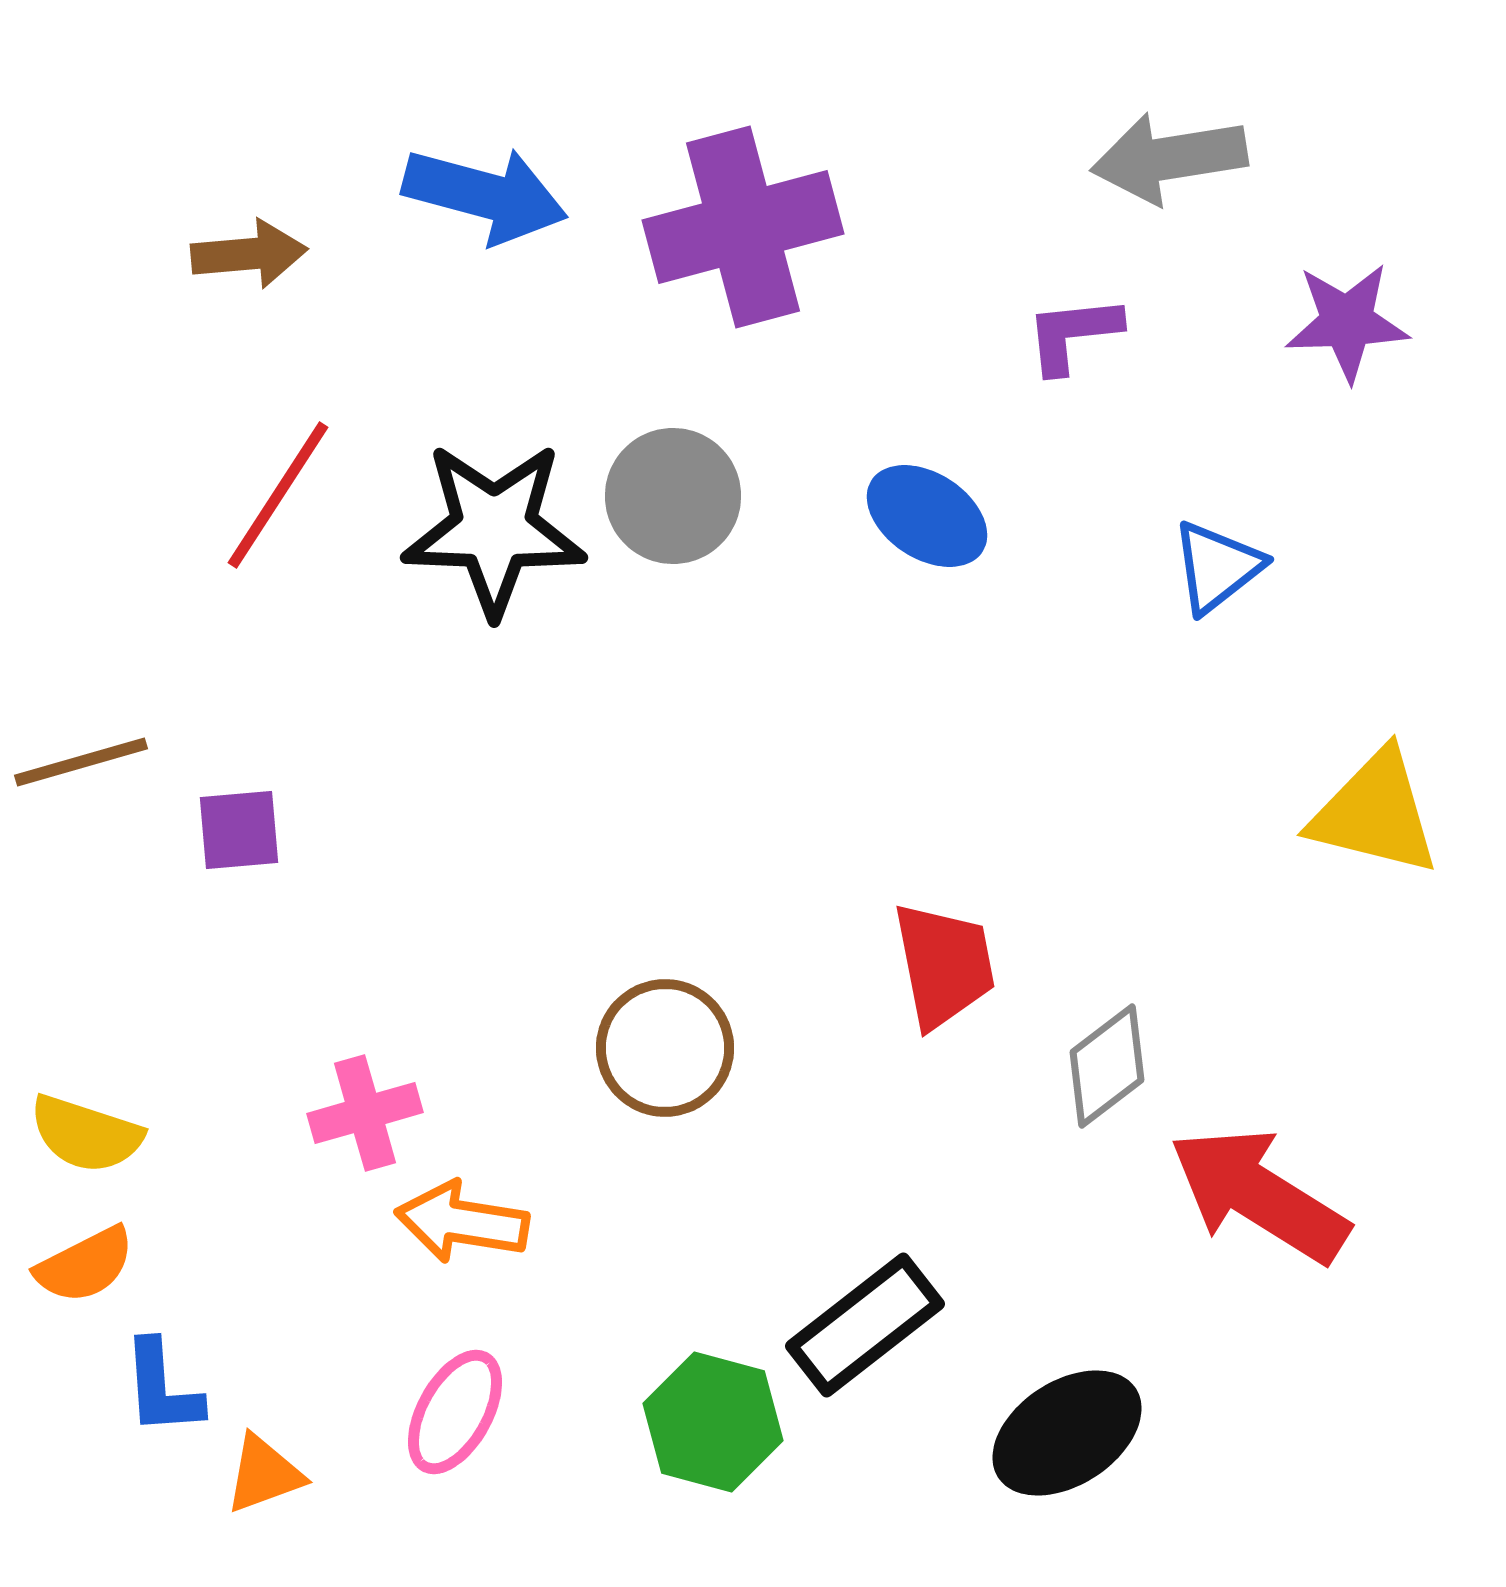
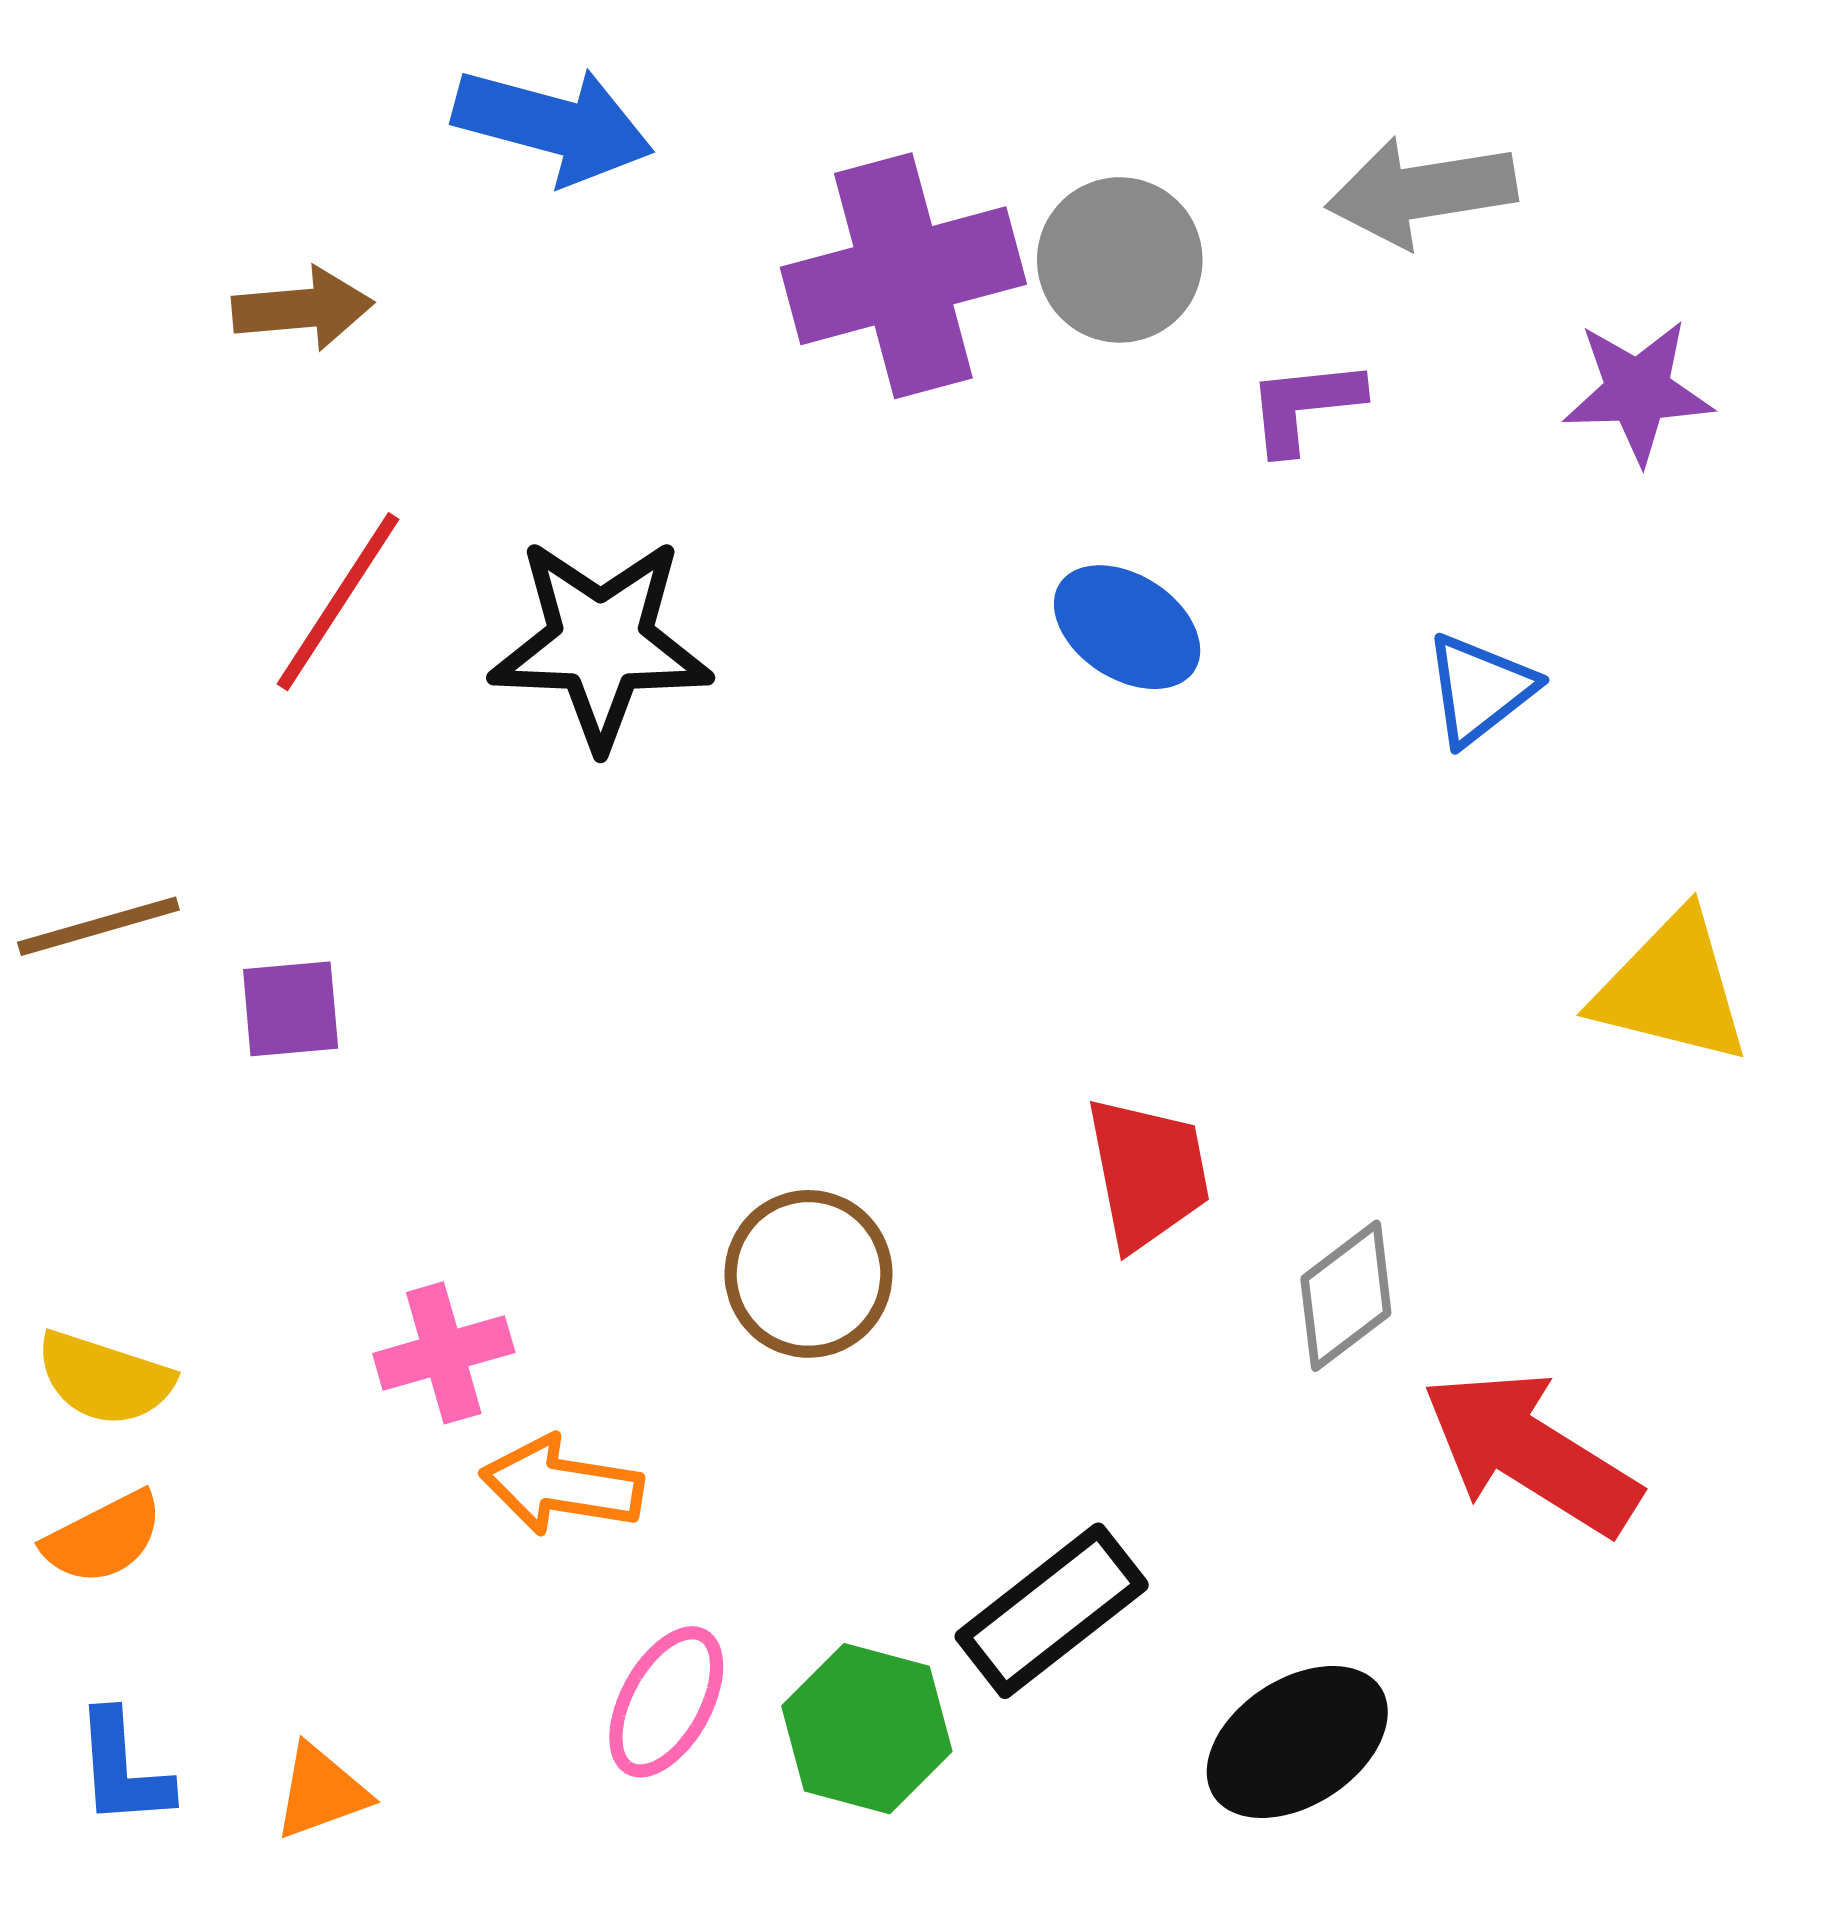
blue arrow: (485, 195) -> (553, 125), moved
gray circle: (673, 496) -> (1120, 260), moved
blue L-shape: (162, 1388) -> (123, 1769), moved
pink ellipse: (455, 1412) -> (666, 1702), moved

